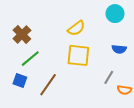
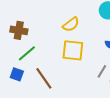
brown cross: (22, 34) -> (19, 30), turned -36
brown line: (48, 85) -> (44, 78), turned -70

